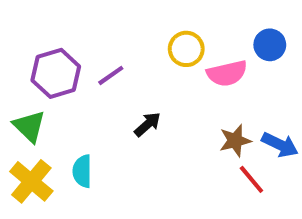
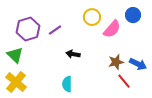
pink semicircle: (227, 73) -> (112, 29), turned -36
black arrow: (148, 124) -> (73, 54), turned -128
cyan semicircle: (82, 171) -> (67, 84), moved

